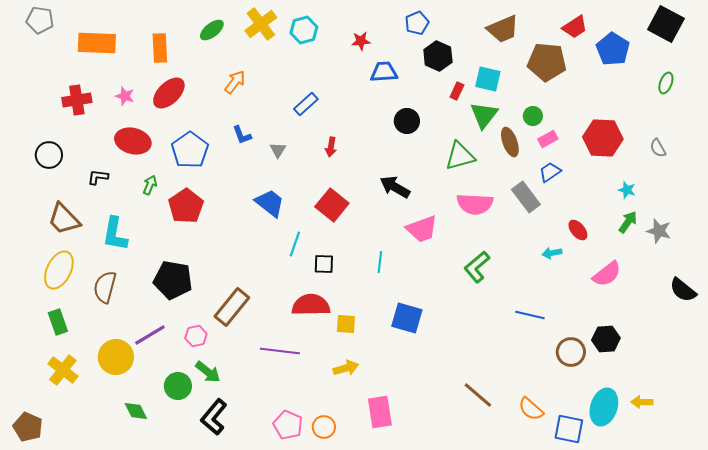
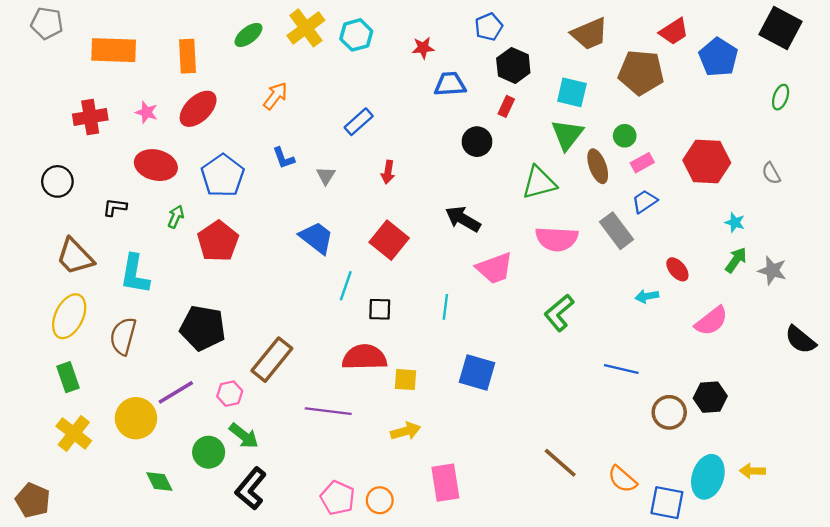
red rectangle: (457, 91) -> (506, 106), moved

